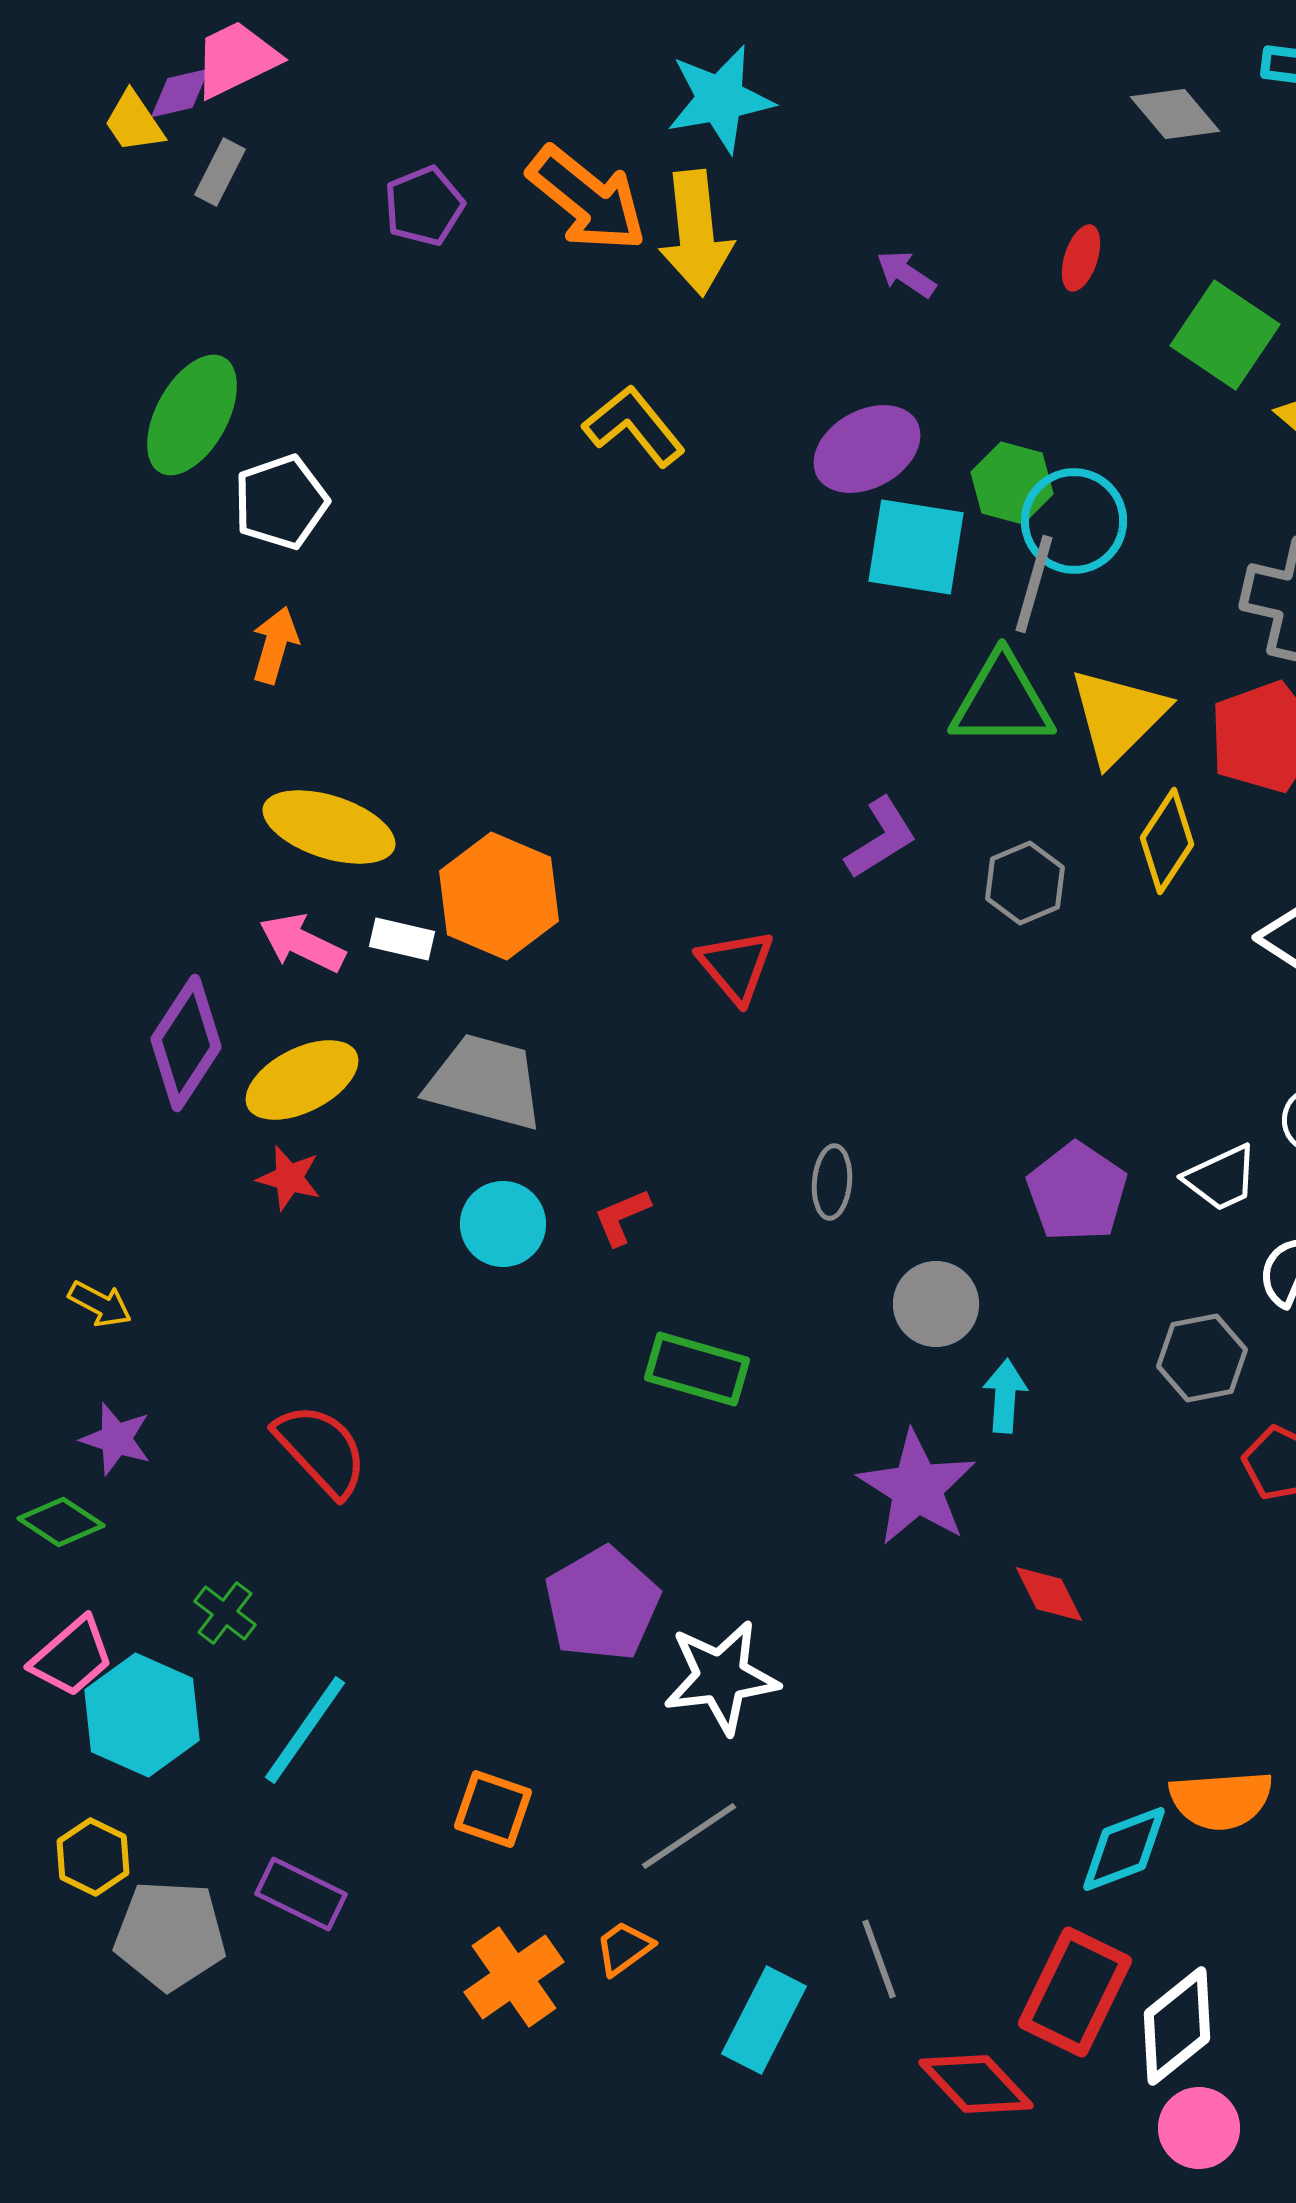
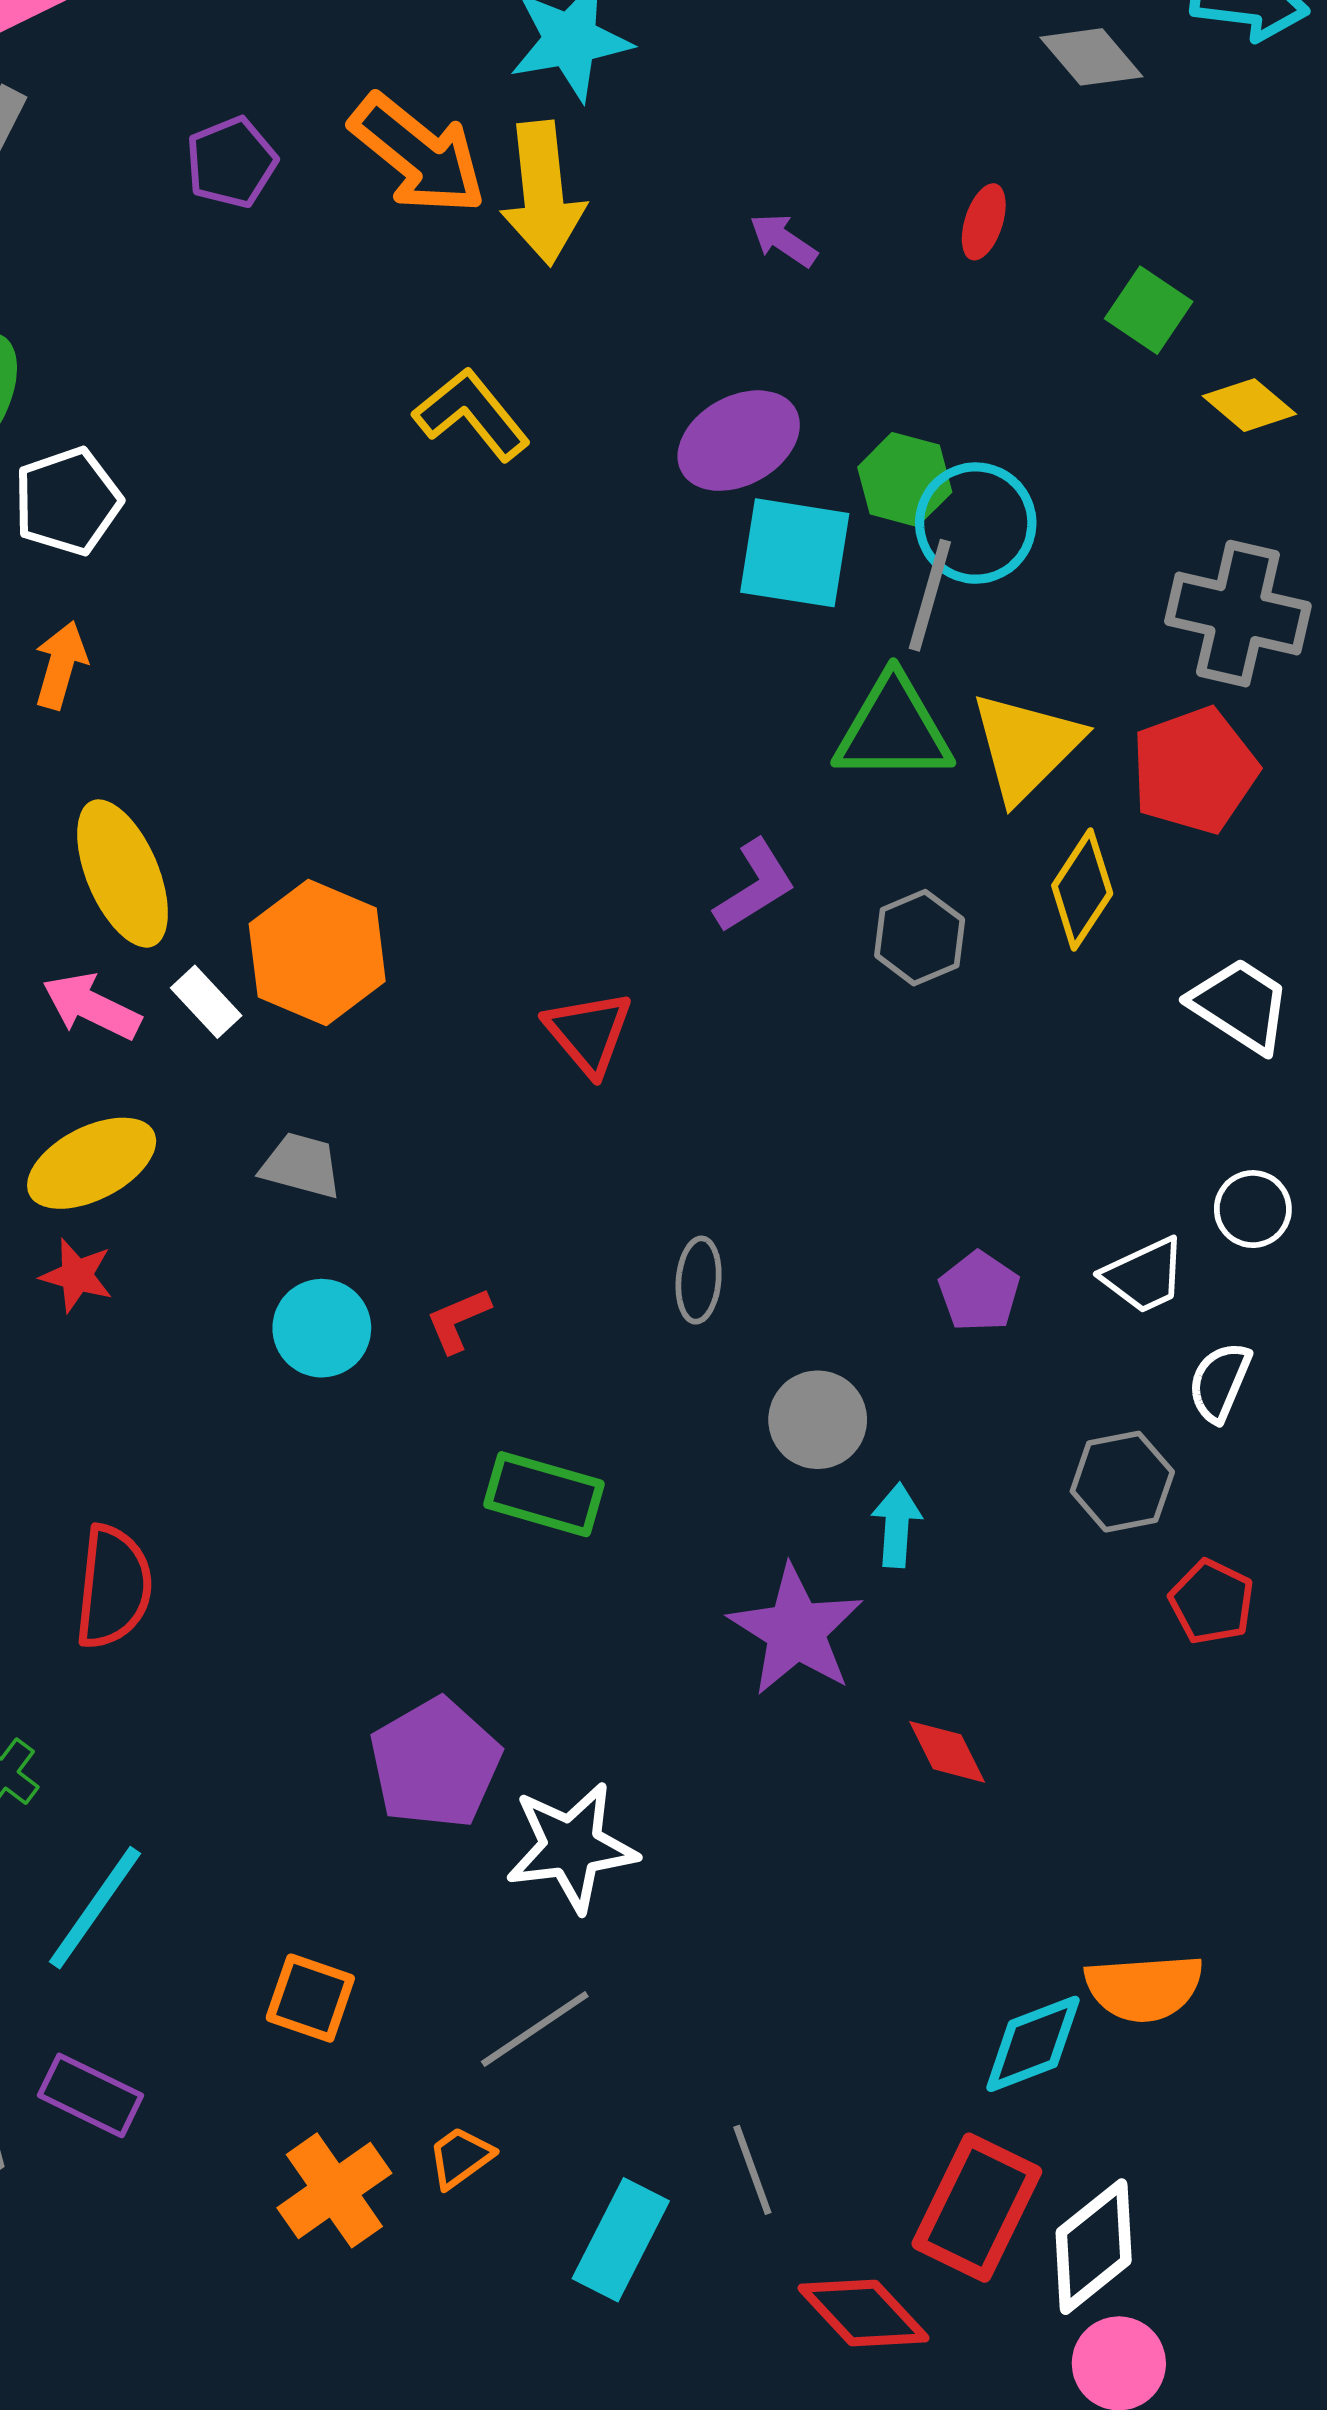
green square: (1225, 335) -> (1149, 310), size x0.7
yellow ellipse: (329, 827) -> (123, 873), turned 49
white rectangle: (402, 939) -> (206, 1002), turned 34
gray trapezoid: (485, 1082) -> (301, 1166), size x0.6
purple pentagon: (1077, 1192) -> (979, 1291), size x0.7
red semicircle: (321, 1450) -> (113, 1587), turned 49

